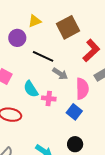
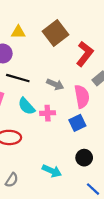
yellow triangle: (35, 21) -> (18, 32), turned 32
black line: (43, 56) -> (18, 78), moved
blue square: (74, 112) -> (77, 123), turned 35

